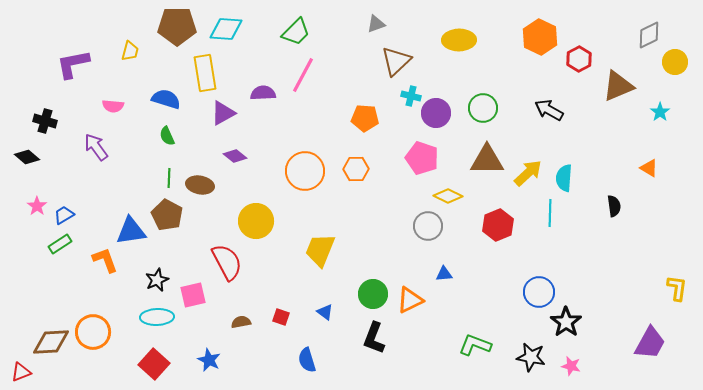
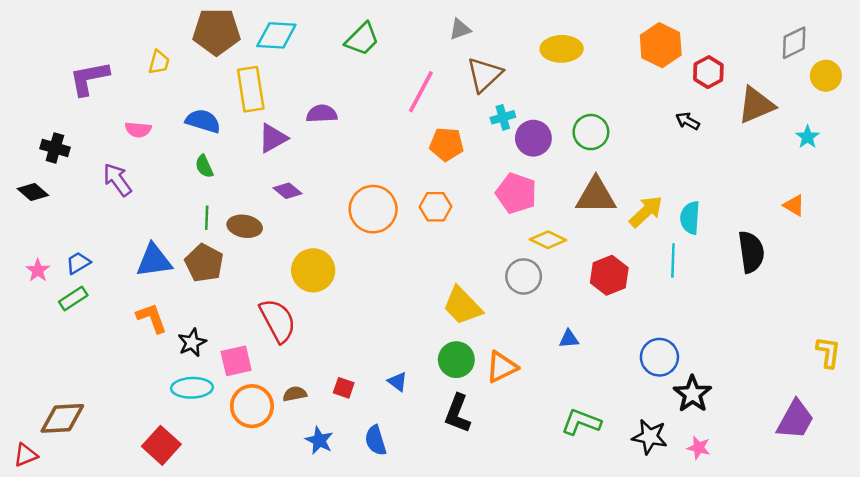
pink line: (303, 75) -> (421, 92), moved
cyan cross: (411, 96) -> (503, 117), turned -30
black arrow: (549, 110) -> (688, 121), moved, size x0.7
pink star: (37, 206) -> (38, 270), moved
black semicircle: (614, 206) -> (751, 252), size x1.6
blue triangle: (131, 231) -> (154, 261), moved
yellow trapezoid: (320, 250) -> (462, 306), moved, turned -66
orange L-shape: (105, 260) -> (152, 318), moved
blue triangle: (444, 274) -> (569, 339), moved
orange circle: (93, 332) -> (252, 406), moved
blue star: (209, 360) -> (319, 440), moved
red square: (154, 364) -> (161, 445), moved

